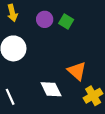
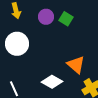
white diamond: (51, 89) -> (52, 82), turned -35

